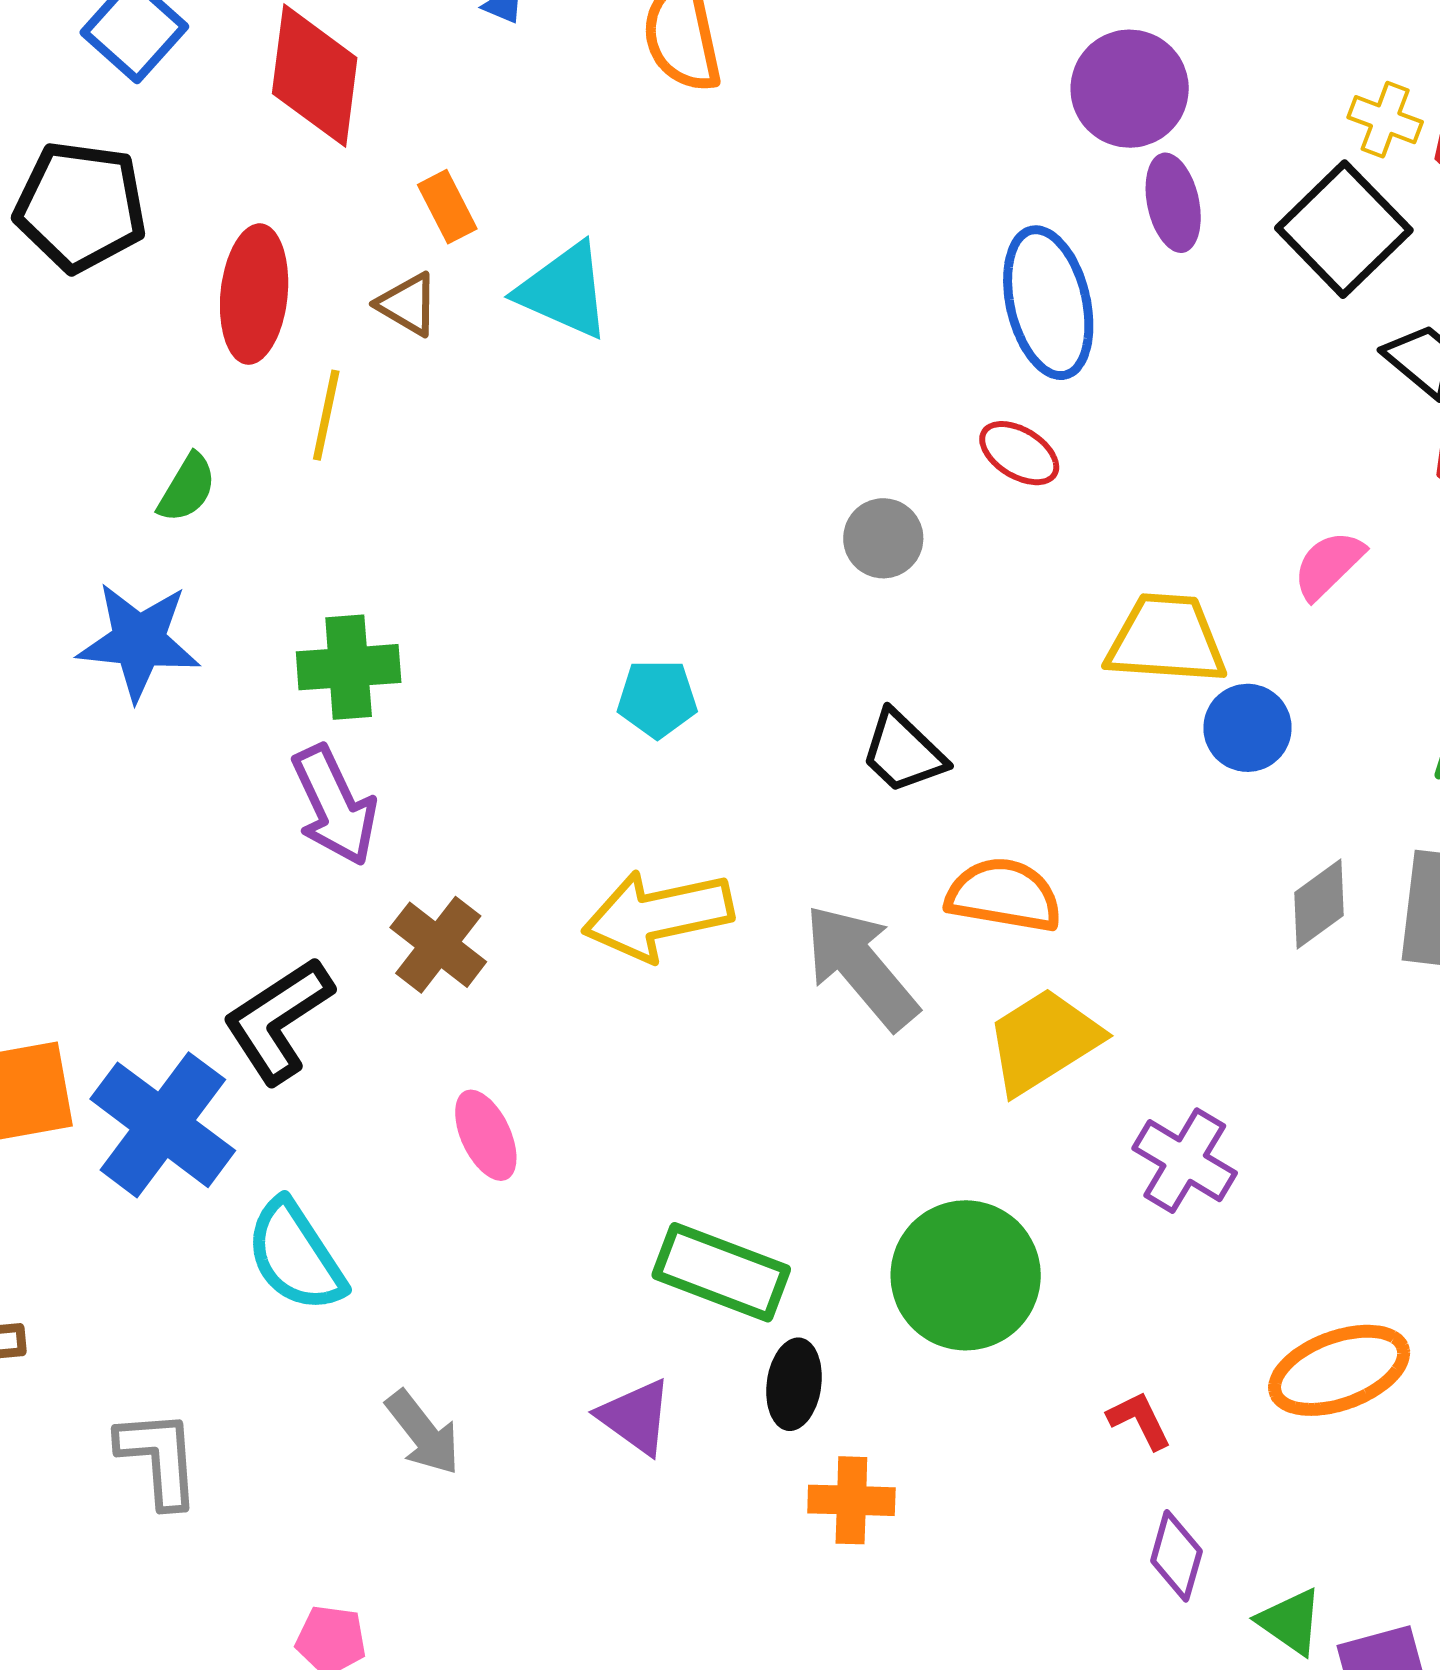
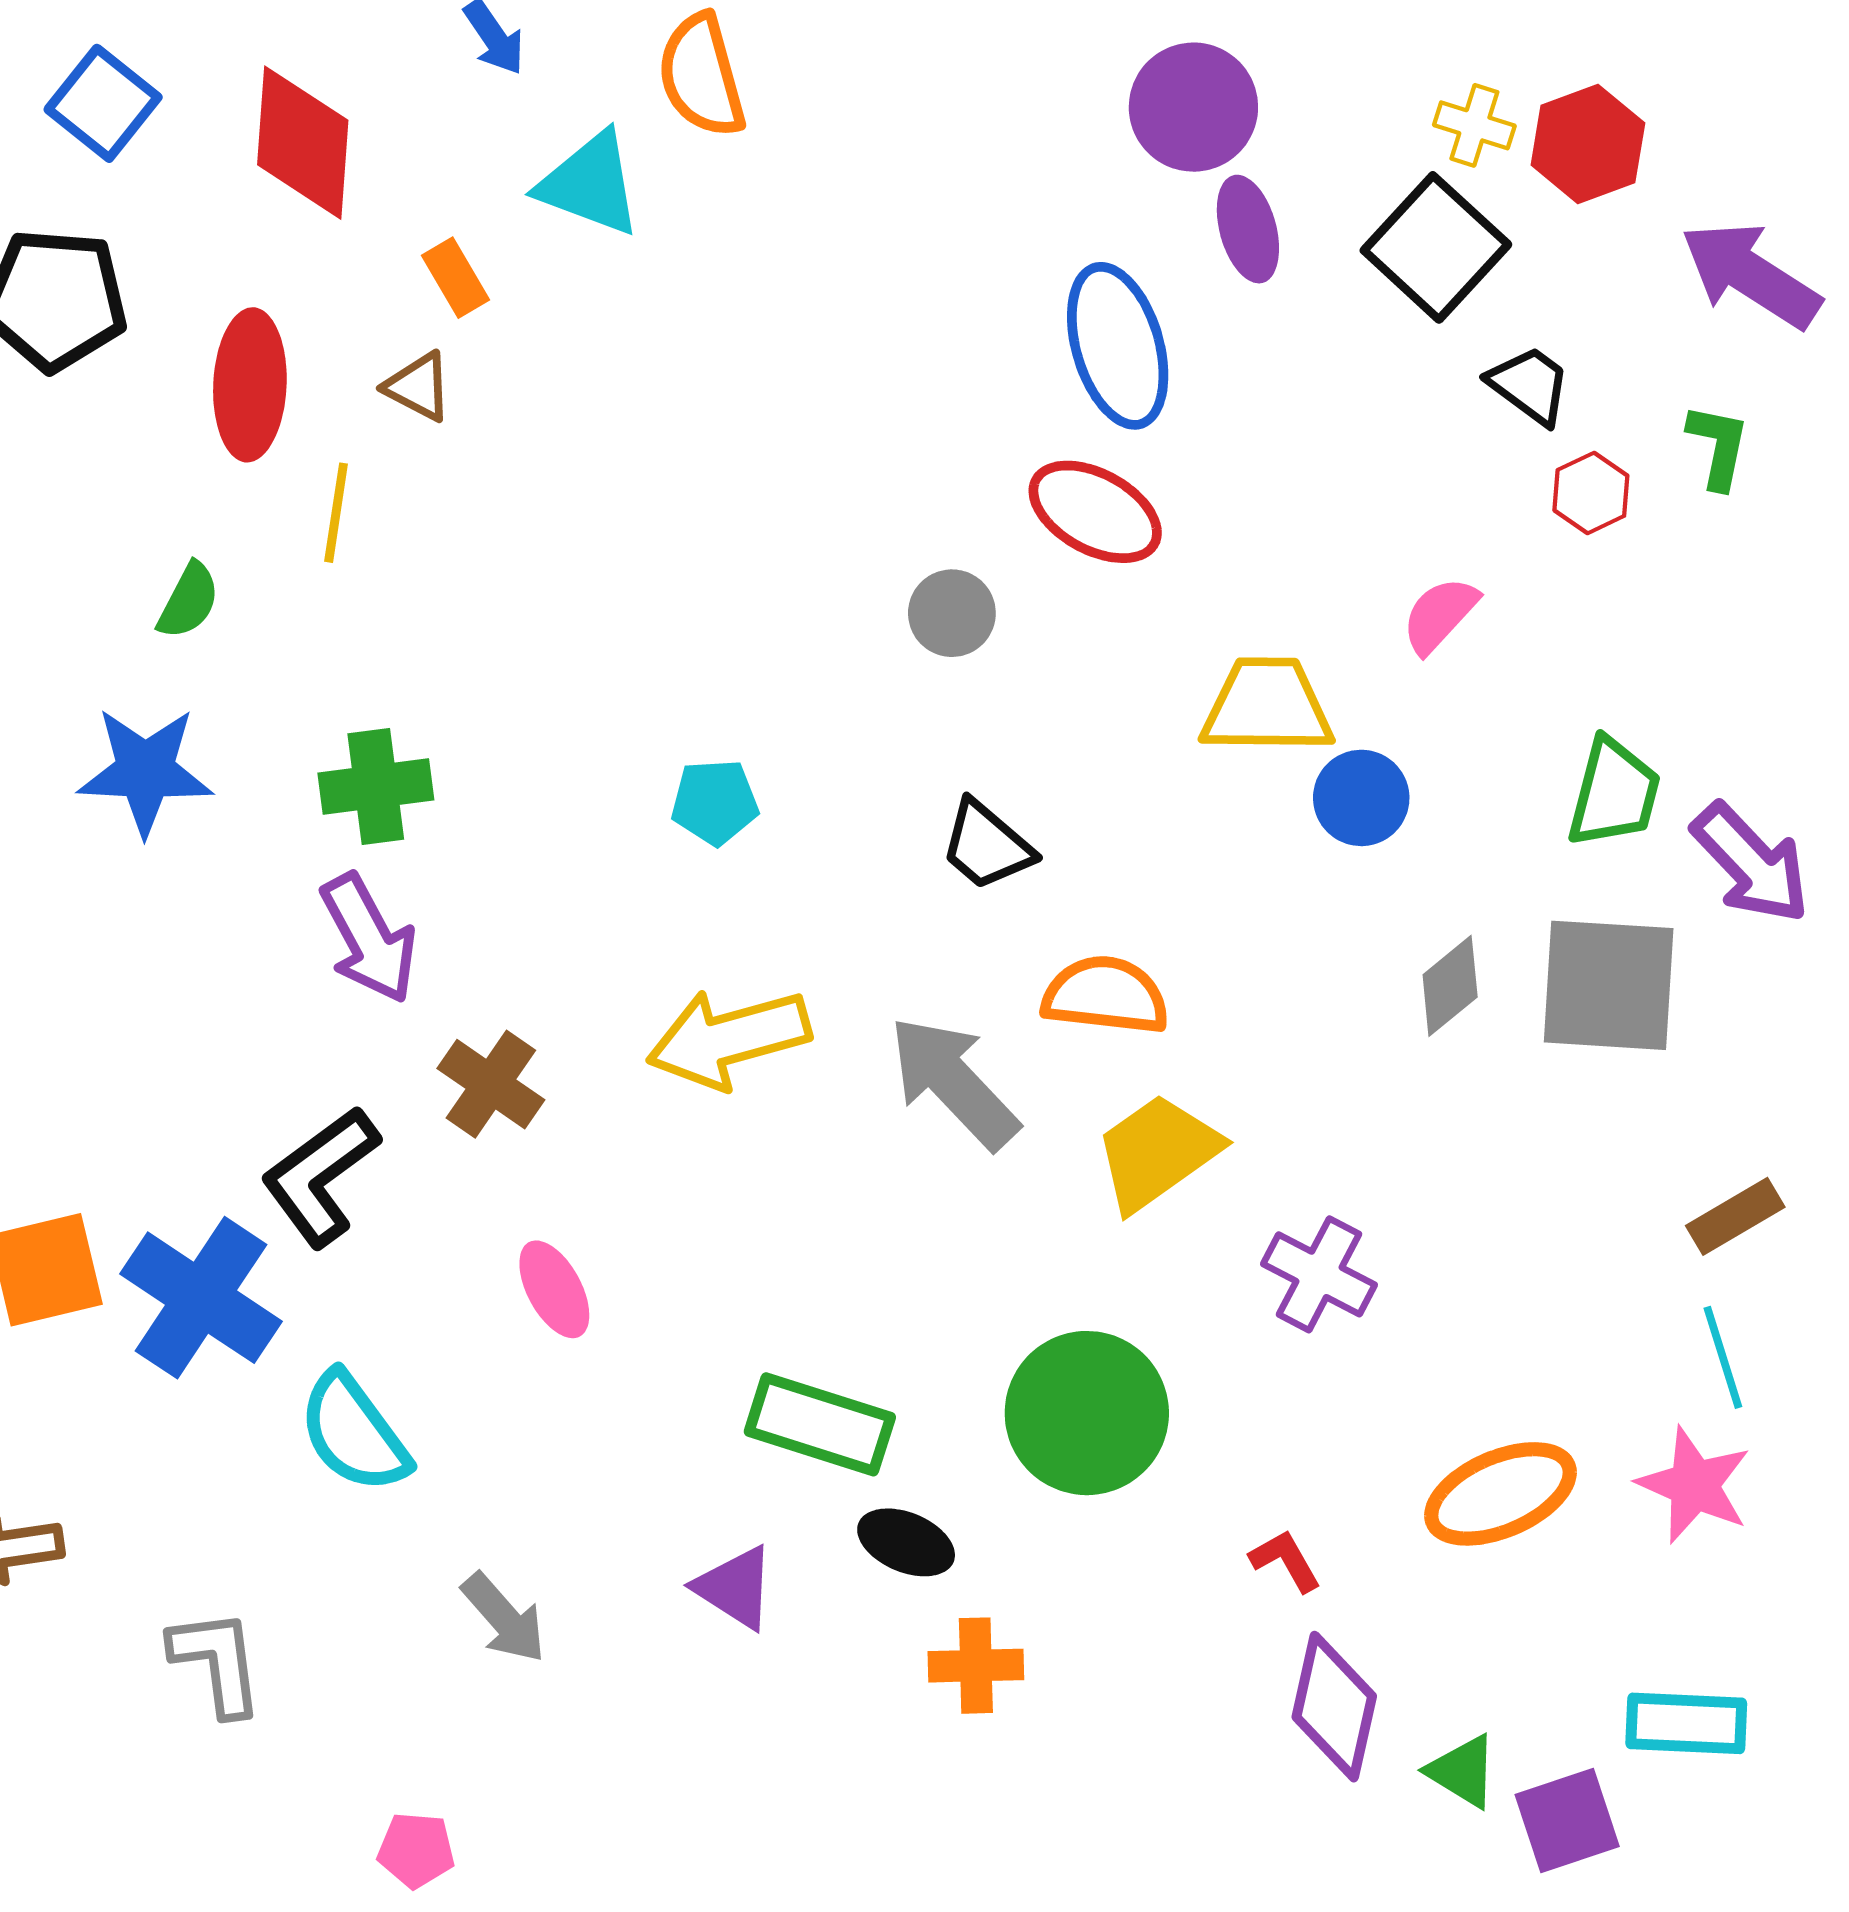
cyan triangle: (564, 291) -> (590, 184), moved
red ellipse: (1019, 453) -> (1095, 512), size x1.5
black ellipse: (794, 1384) -> (906, 1542), turned -72
purple diamond: (1176, 1556) -> (1334, 1707), size x1.5

